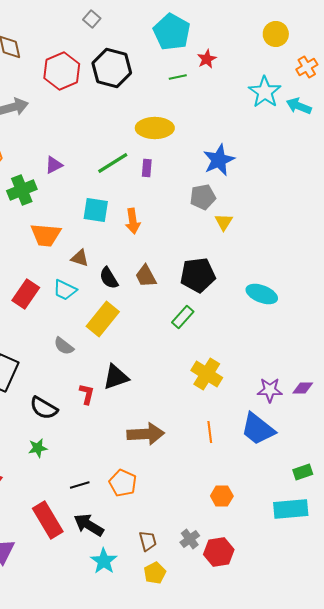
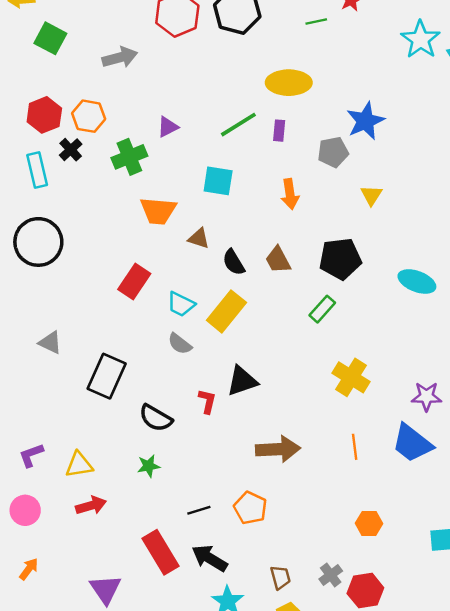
gray pentagon: (203, 197) -> (333, 152), moved
orange arrow: (133, 221) -> (290, 194), moved
cyan trapezoid: (65, 290) -> (181, 304), moved

